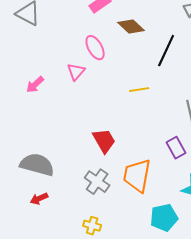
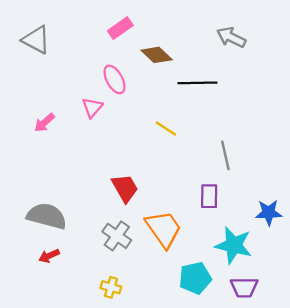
black line: (166, 51) -> (197, 83), turned 64
yellow line: (139, 90) -> (166, 128), turned 42
purple rectangle: (176, 148) -> (209, 196), turned 30
orange trapezoid: (137, 176) -> (164, 229), turned 135

